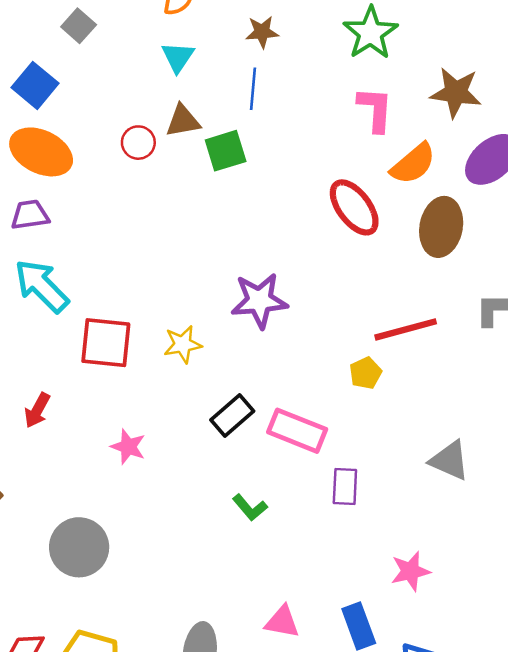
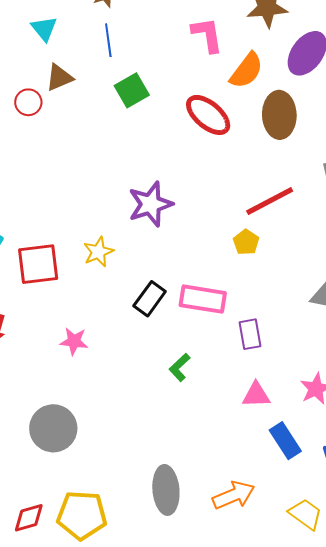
green square: (226, 151) -> (132, 90), moved
green L-shape: (250, 508) -> (180, 367), turned 100
pink triangle: (282, 622) -> (256, 395), moved

